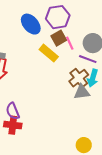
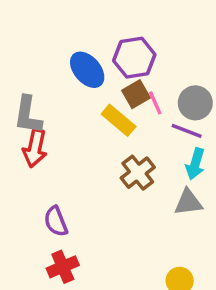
brown cross: (79, 78) -> (138, 173), moved
gray triangle: (82, 92) -> (188, 202), moved
red cross: (13, 125) -> (63, 267), moved, turned -30

